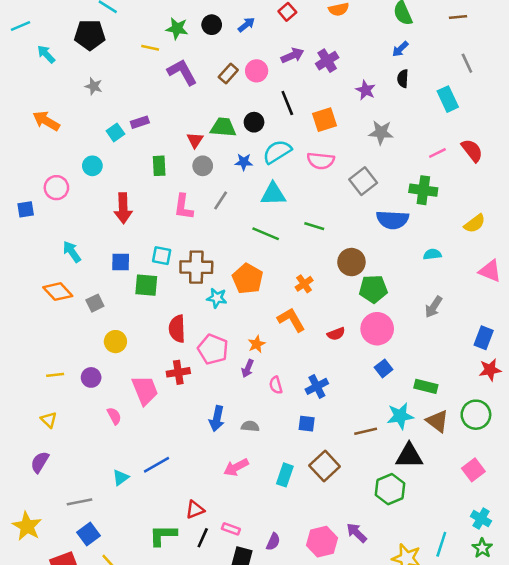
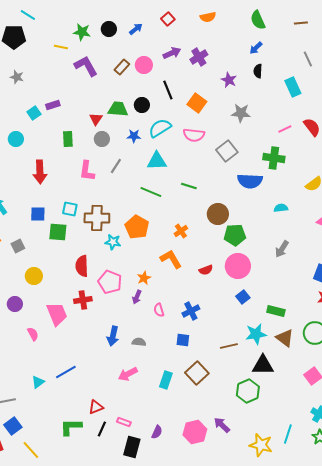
orange square: (325, 120) -> (197, 103), turned -36

